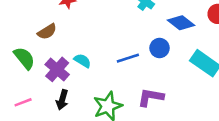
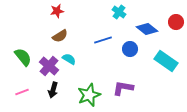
brown semicircle: (47, 32) -> (60, 36), moved
blue line: (128, 58) -> (103, 40), moved

